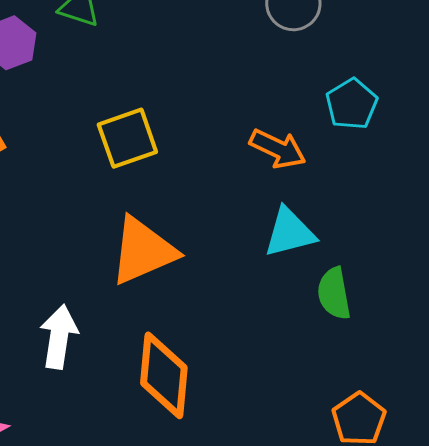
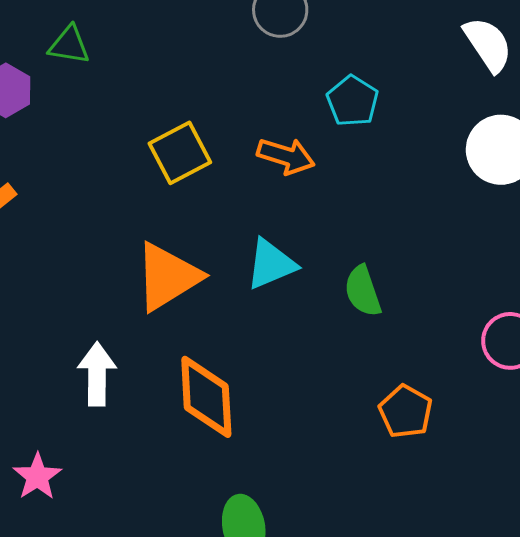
yellow square: (127, 138) -> (180, 153), moved
cyan triangle: (290, 232) -> (271, 264), moved

